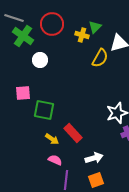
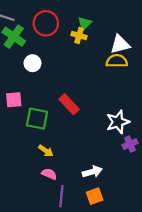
green triangle: (95, 27) -> (85, 23), moved
yellow semicircle: (100, 58) -> (117, 61), moved, turned -120
red rectangle: (73, 133) -> (69, 104), moved

